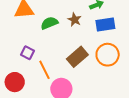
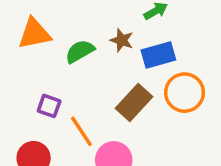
blue rectangle: (105, 24) -> (158, 55), moved

